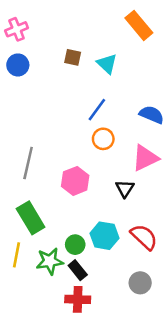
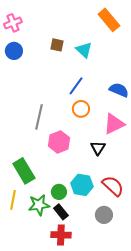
gray line: (28, 163) -> (39, 117), moved
gray circle: (140, 283) -> (104, 215), moved

